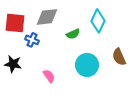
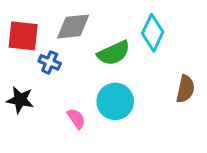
green semicircle: (73, 34) -> (114, 53), size x1.5
brown semicircle: (119, 57) -> (185, 89), turned -144
cyan circle: (87, 65) -> (115, 101), moved

